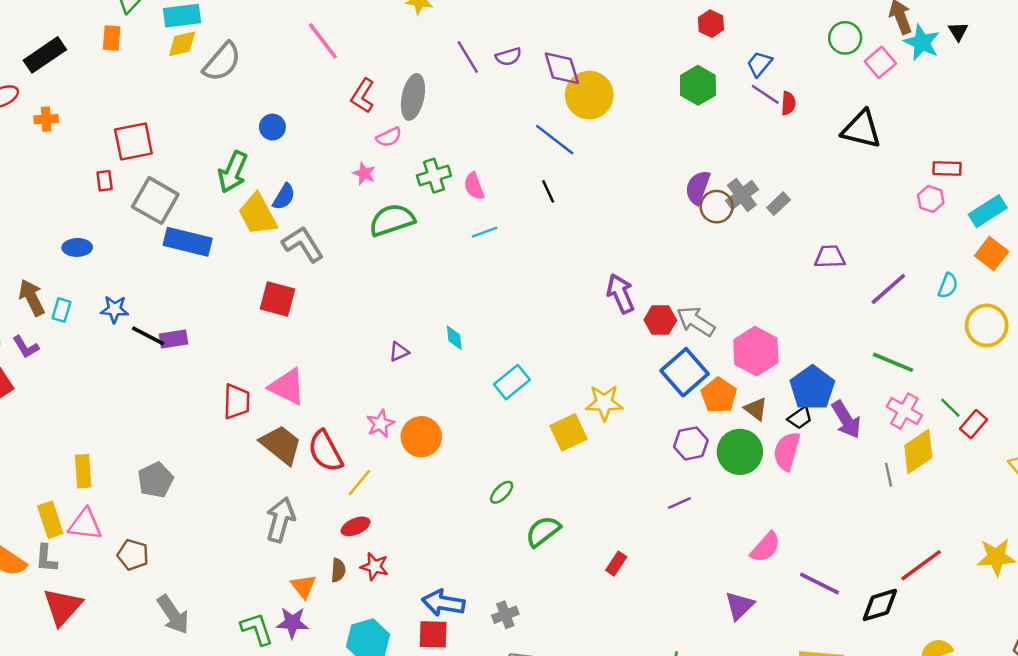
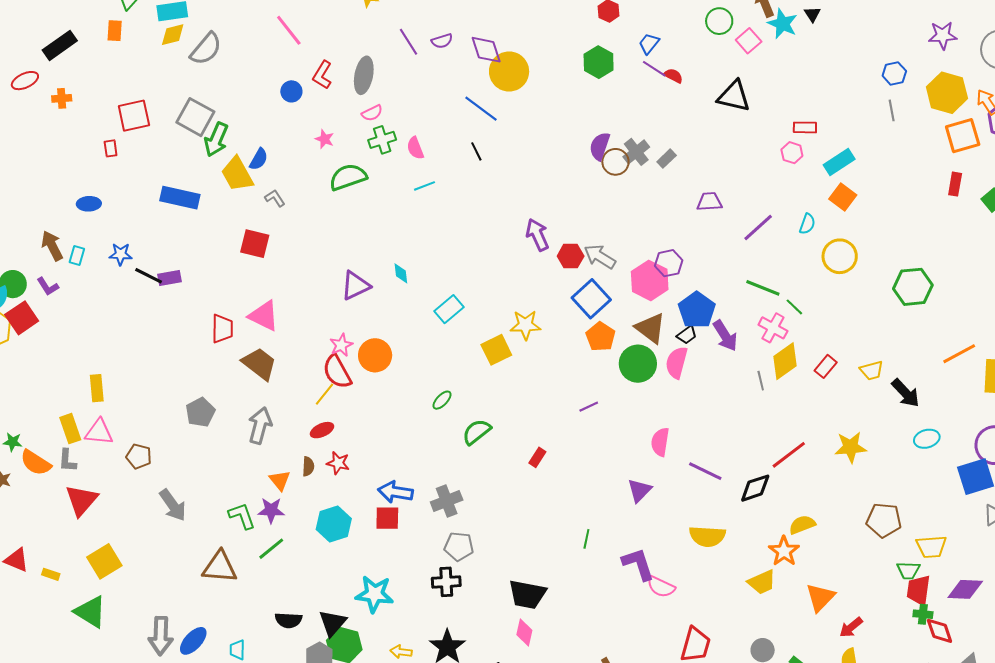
red semicircle: (788, 103) -> (673, 76), turned -66
blue circle: (272, 127) -> (291, 91), moved
pink semicircle: (389, 137) -> (372, 113), moved
gray square: (155, 201) -> (195, 117), moved
gray L-shape: (303, 244) -> (275, 198), size x0.6
purple triangle: (399, 352) -> (356, 286), size x1.8
orange pentagon: (719, 395) -> (601, 337), moved
green line: (950, 408) -> (794, 307), moved
brown triangle: (756, 409) -> (650, 328), size x1.6
red rectangle: (974, 424) -> (826, 366), moved
purple hexagon: (691, 443) -> (669, 263), moved
red semicircle: (325, 451) -> (337, 372), moved
gray pentagon: (156, 480) -> (200, 412), moved
pink semicircle: (765, 547) -> (660, 442), turned 148
gray cross: (505, 615) -> (447, 501), size x1.4

